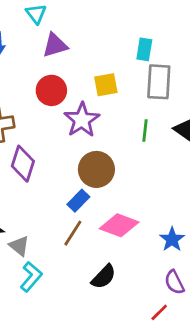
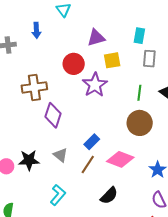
purple triangle: (55, 45) -> (96, 38), moved
gray rectangle: (159, 82) -> (149, 59), size x0.7
brown circle: (96, 169) -> (140, 123), moved
gray triangle: (19, 246) -> (60, 155), moved

